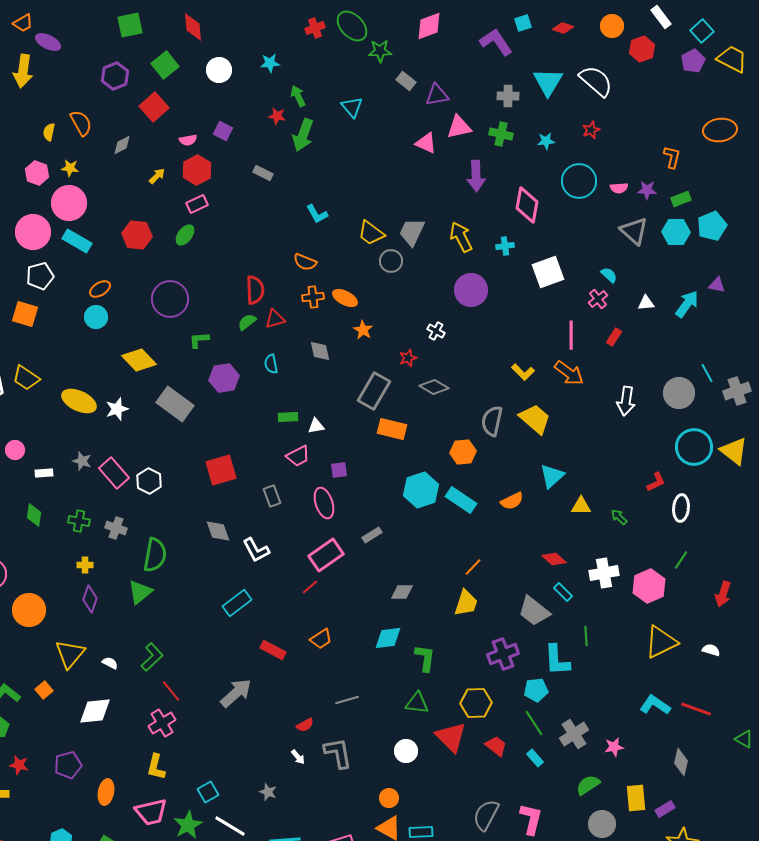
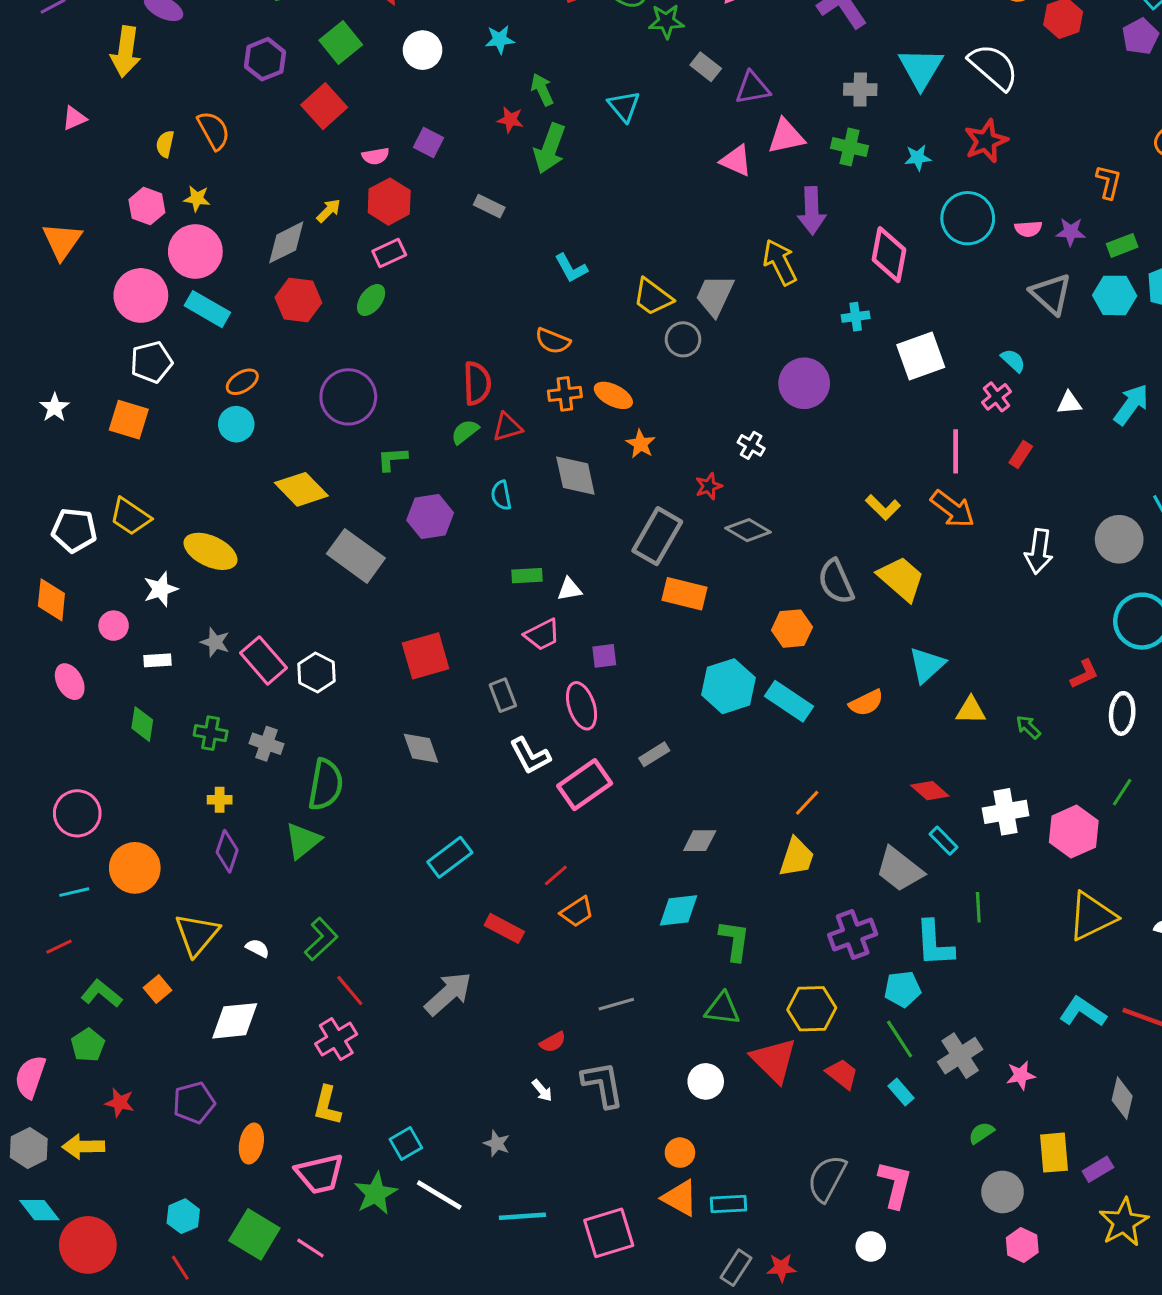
red star: (591, 130) -> (986, 141), size x1.6
gray diamond: (122, 145) -> (286, 242), moved, size x1.5
yellow arrow: (461, 237) -> (780, 262), moved
gray diamond: (320, 351) -> (575, 476), size x1.4
white star: (117, 409) -> (161, 589), moved
gray semicircle: (492, 421) -> (836, 582), turned -36
white L-shape: (256, 550) -> (530, 756), moved
red line: (310, 587) -> (556, 875), moved
green semicircle: (588, 785) -> (981, 1133), size x0.7

